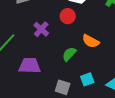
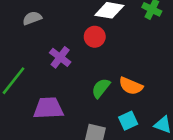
orange semicircle: (91, 41) -> (131, 86), moved

